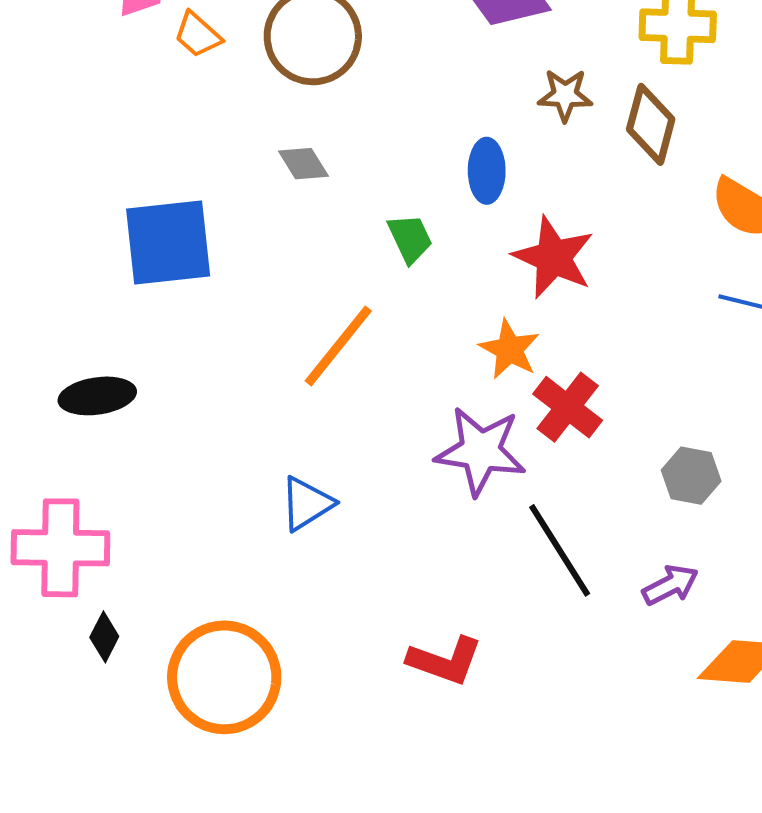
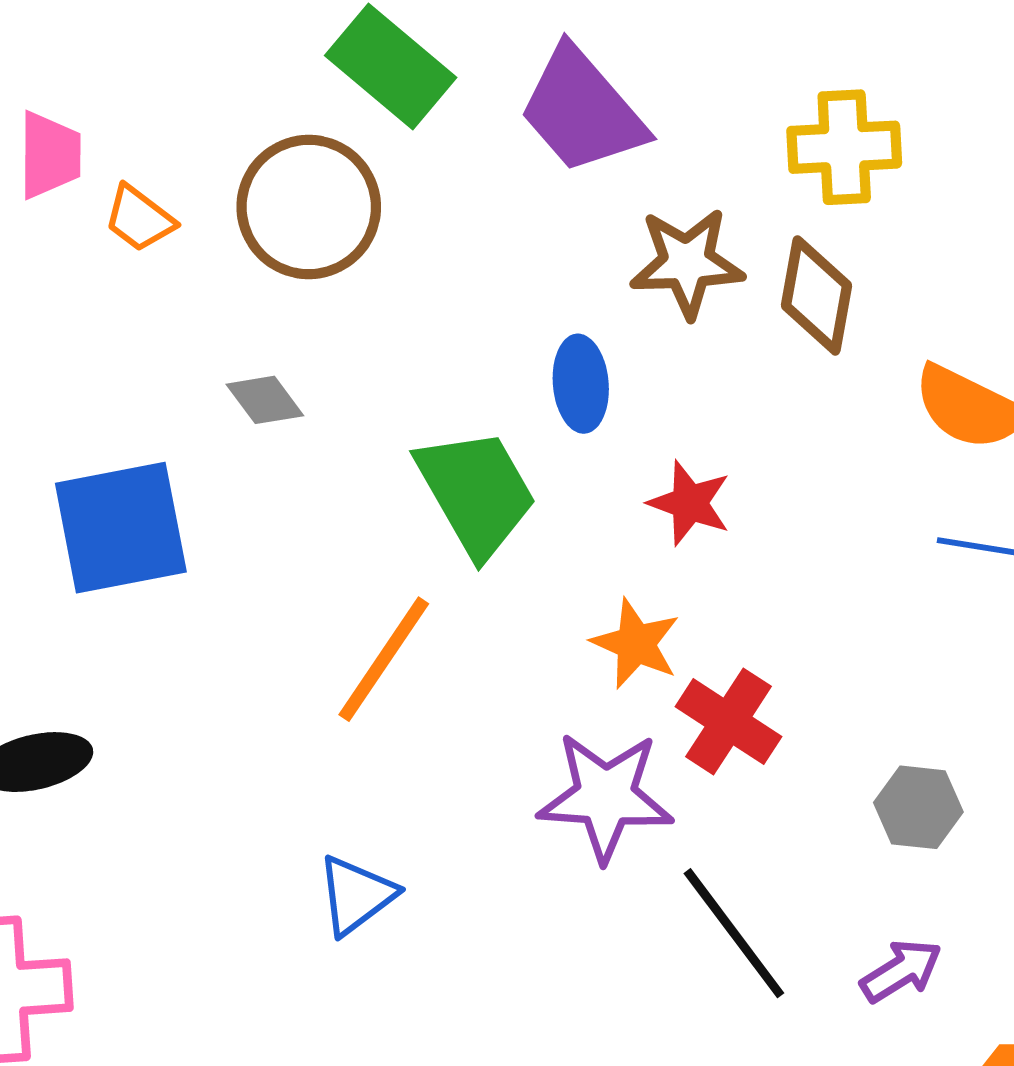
brown star: (565, 95) -> (687, 263), size x1.4
gray diamond: (303, 164) -> (265, 400), moved
green trapezoid: (410, 238) -> (476, 492), size x1.8
red star: (553, 257) -> (690, 503), size x0.7

